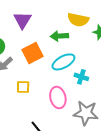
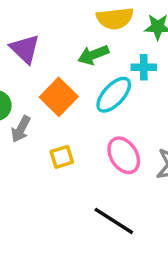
cyan cross: (81, 77) -> (144, 67), moved

